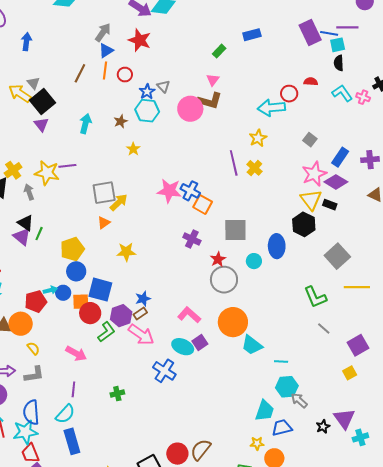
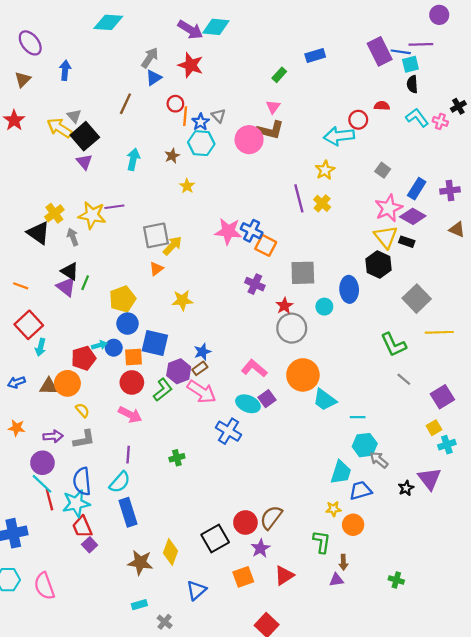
orange line: (105, 71) -> (185, 116), moved
red circle: (90, 313) -> (132, 382), moved
cyan cross: (360, 437) -> (447, 445), moved

